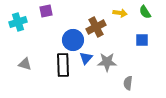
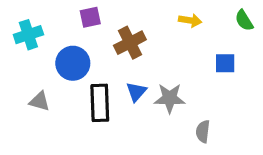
purple square: (46, 11) -> (90, 17), moved
green semicircle: (145, 12) -> (244, 20), moved
brown cross: (96, 27) -> (130, 43), moved
blue circle: (73, 40) -> (73, 63), moved

